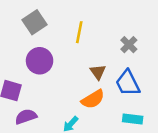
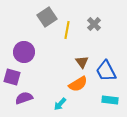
gray square: (35, 22) -> (47, 17), moved
gray cross: (129, 45) -> (94, 24), moved
purple circle: (40, 61) -> (24, 52), moved

